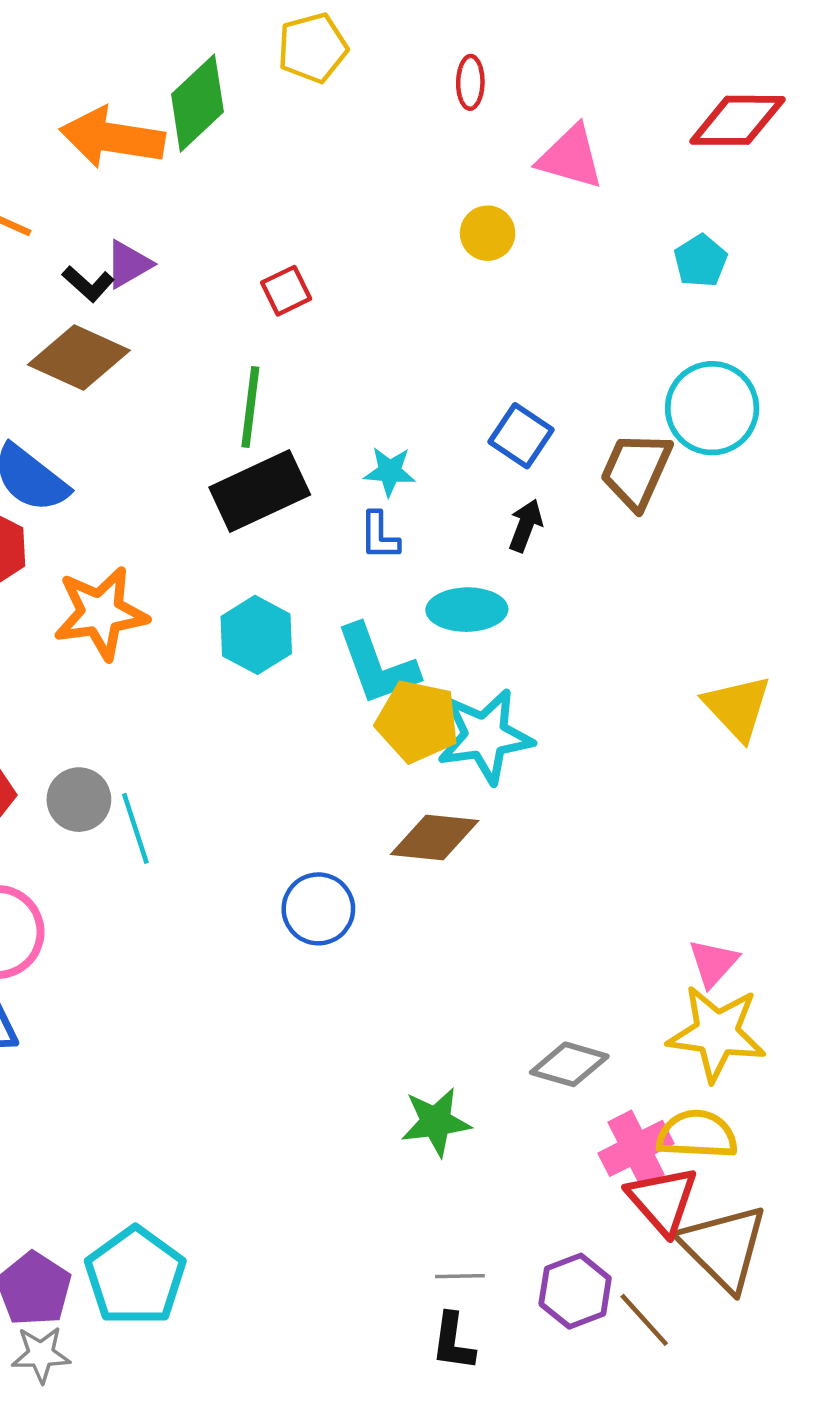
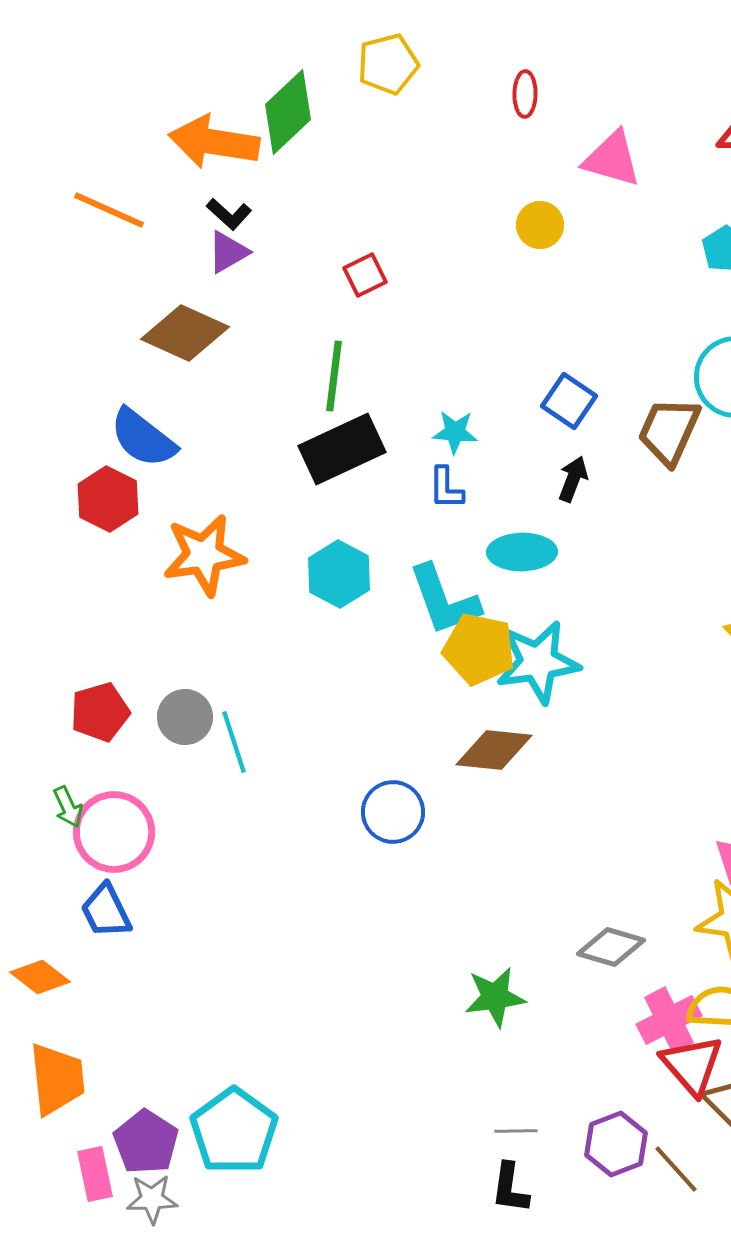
black L-shape: (88, 284) -> (229, 214), moved

